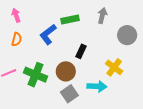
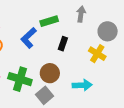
black rectangle: (81, 51) -> (63, 44), moved
yellow cross: (114, 67) -> (97, 54), moved
gray square: (69, 94) -> (45, 95), moved

